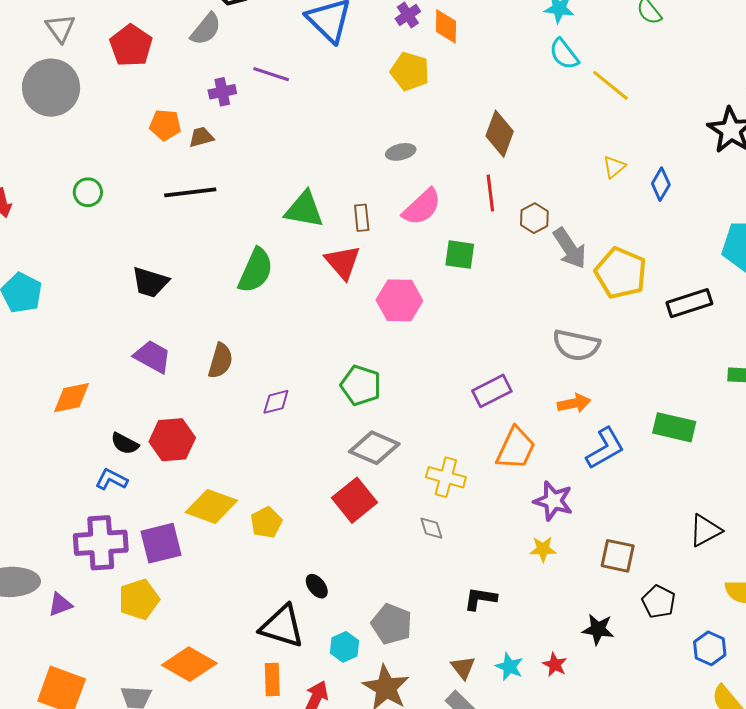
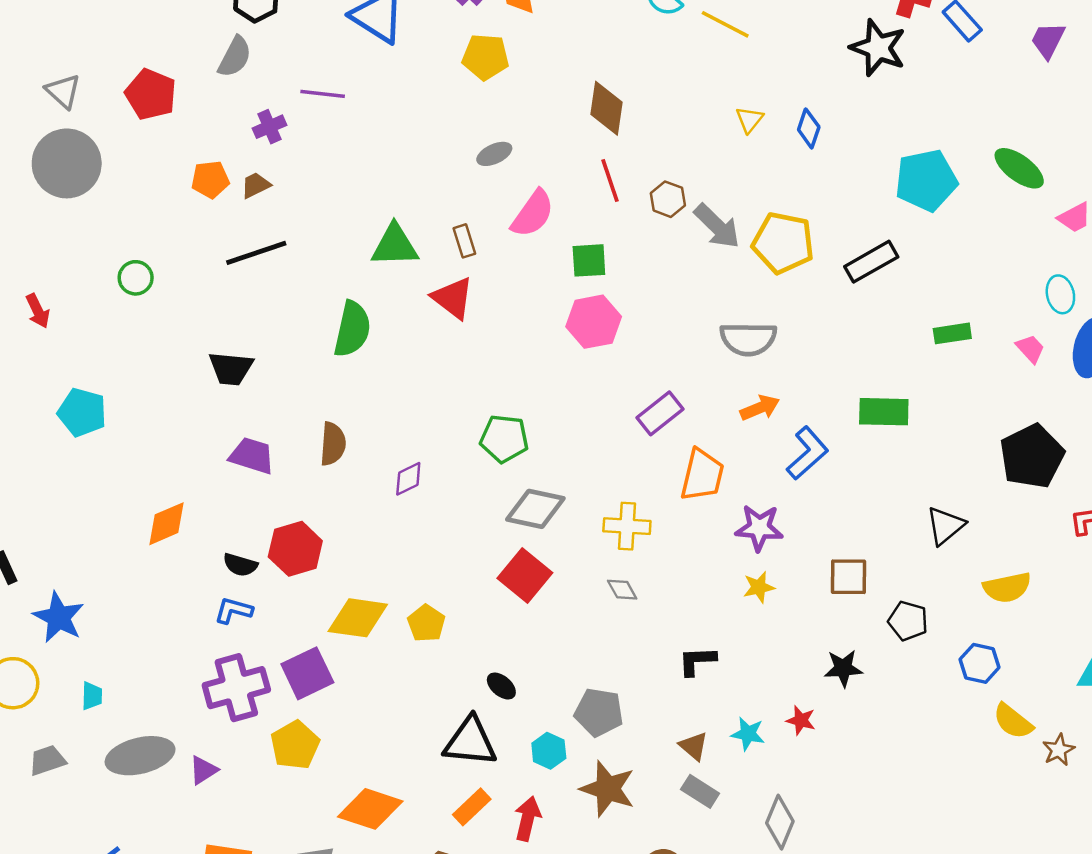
pink hexagon: (399, 300) -> (594, 322), moved
orange rectangle: (272, 680) -> (472, 807), turned 60

